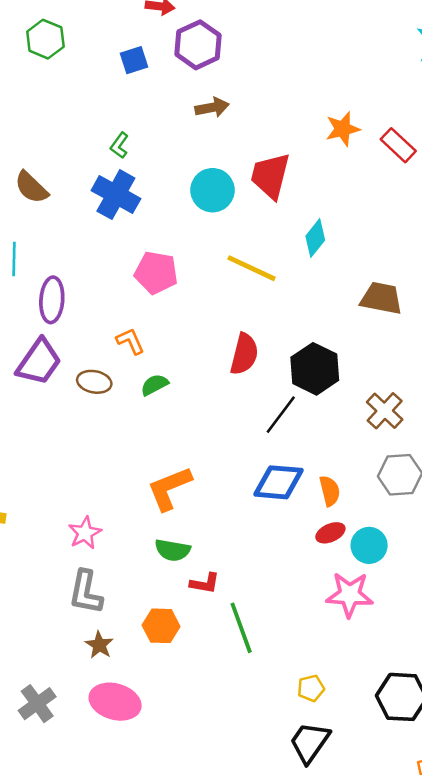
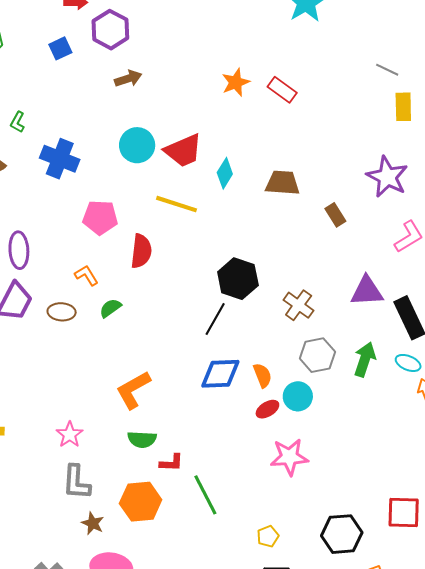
green L-shape: (119, 145) -> (18, 122), moved
red trapezoid: (270, 176) -> (183, 151), moved, turned -120
brown trapezoid: (381, 298) -> (282, 183), moved
red semicircle: (244, 354) -> (141, 251), moved
cyan circle: (369, 545) -> (298, 396), moved
orange hexagon: (161, 626) -> (141, 502), size x1.4

